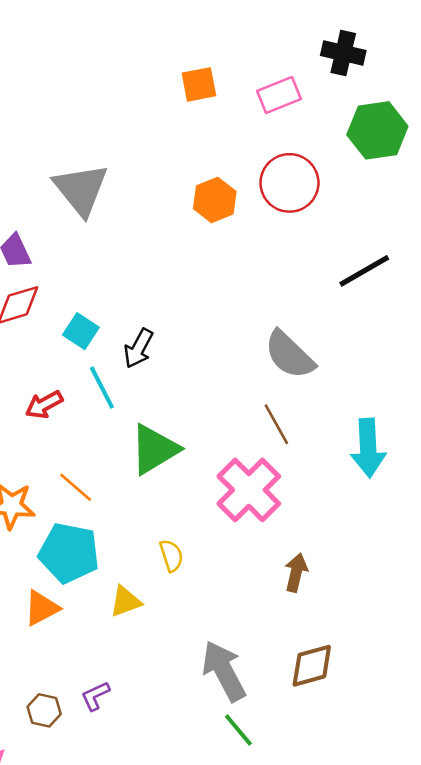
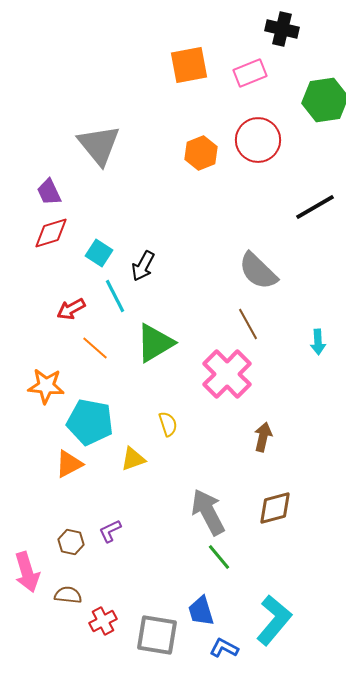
black cross: (343, 53) -> (282, 29), moved
orange square: (199, 84) -> (189, 65), size x1.4
cyan arrow: (368, 448) -> (318, 342), size x0.6
orange line: (76, 487) -> (95, 348), moved

